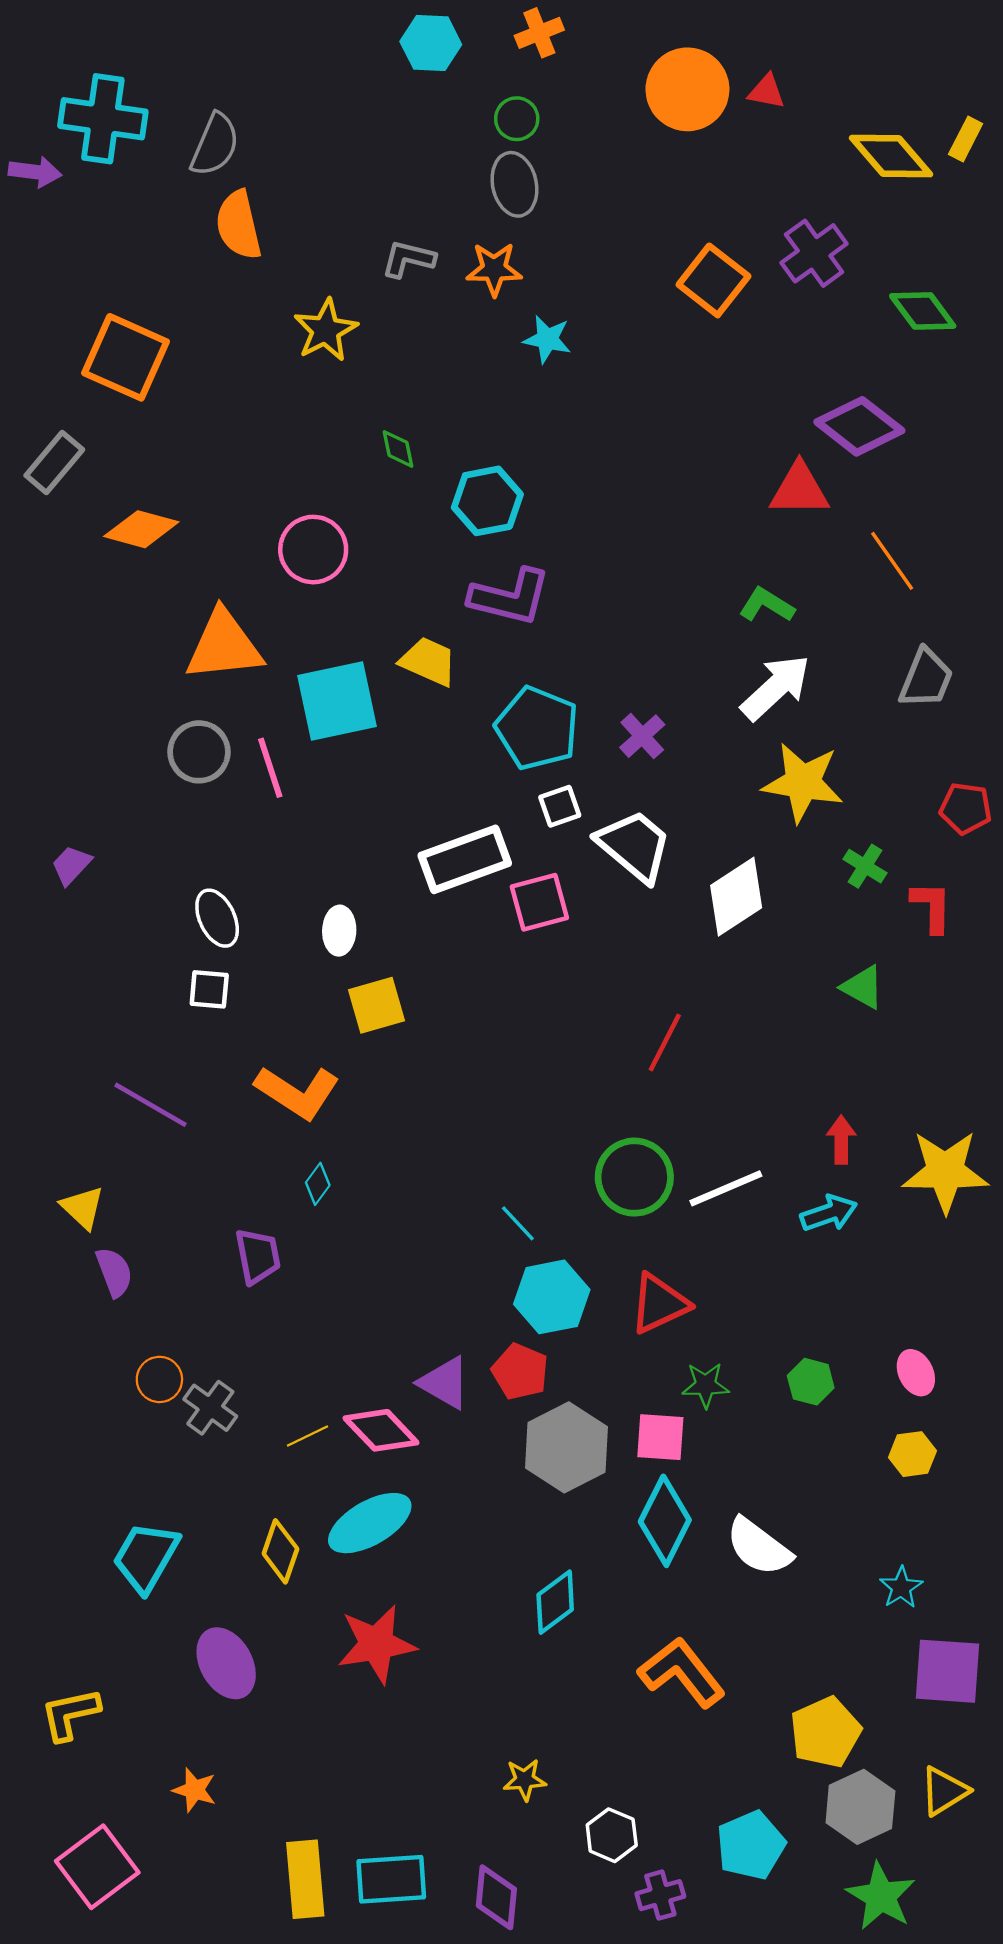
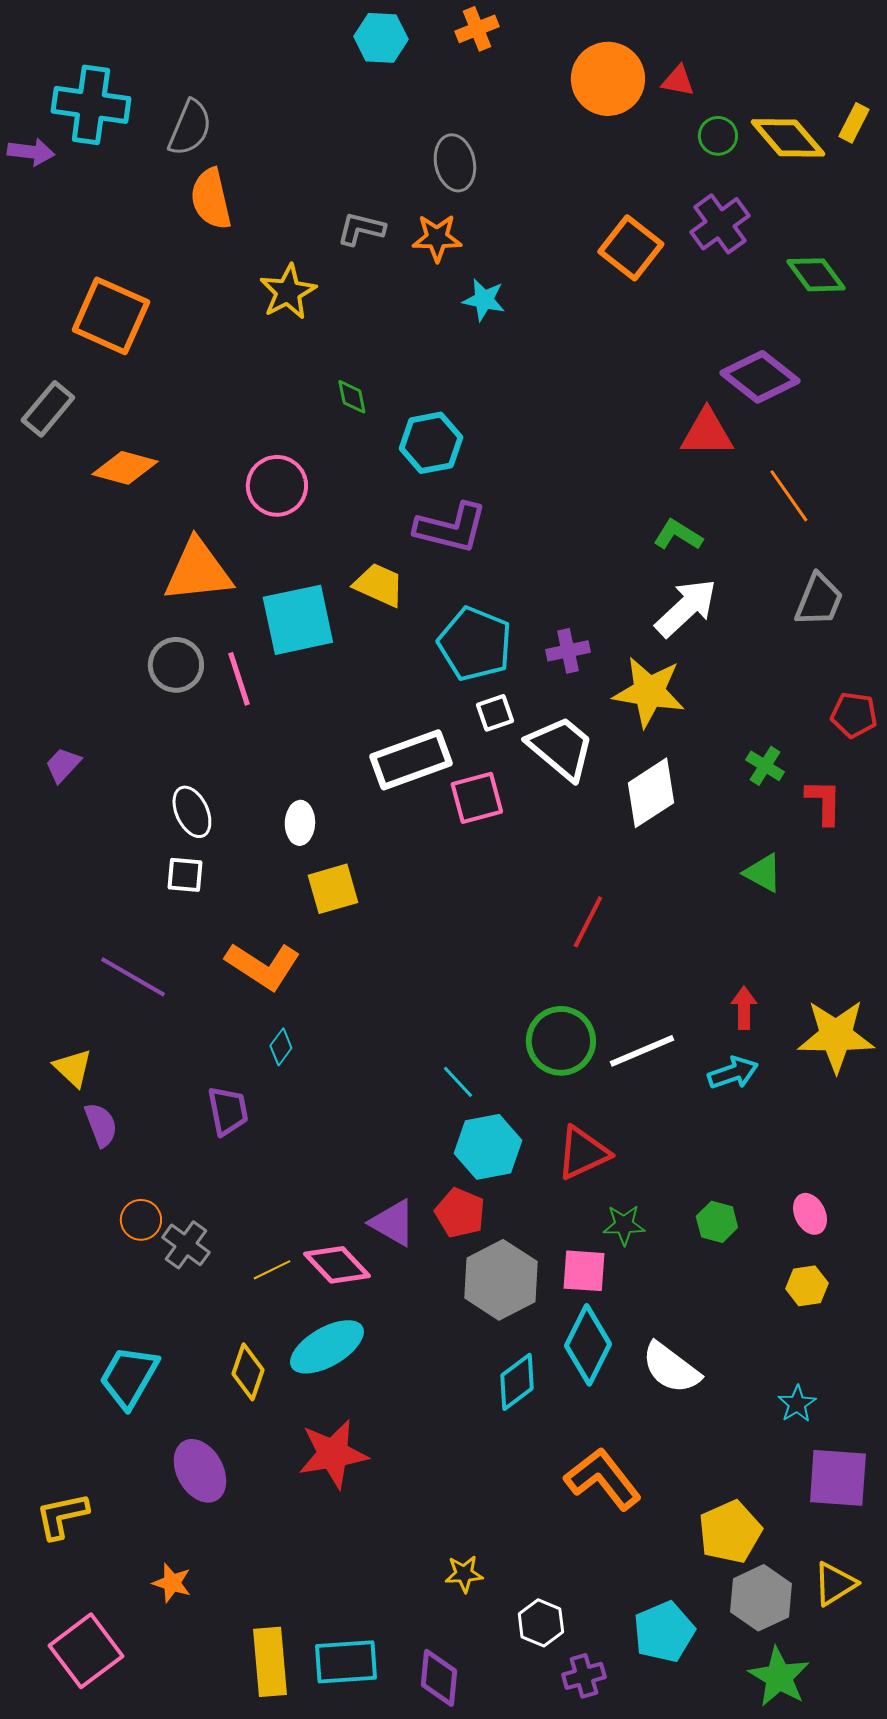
green circle: (517, 119) -> (718, 136), moved
purple cross: (642, 736) -> (568, 651), turned 30
yellow star: (803, 782) -> (649, 692), moved
cyan diamond: (555, 1602) -> (517, 1382), moved

